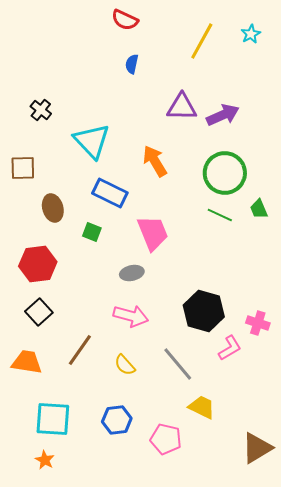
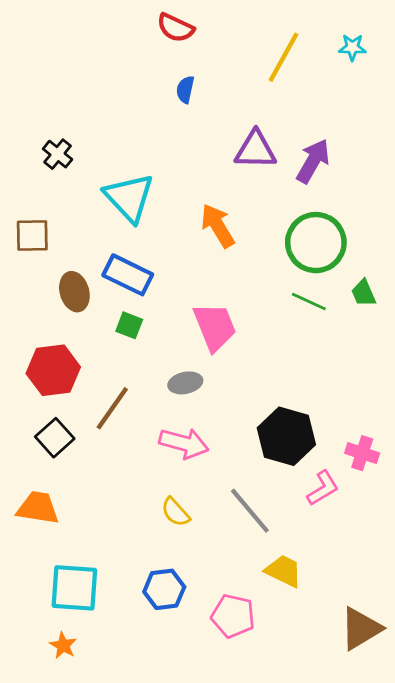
cyan star: (251, 34) -> (352, 47), turned 30
purple arrow: (223, 115) -> (313, 161), turned -36
blue rectangle: (110, 193) -> (128, 275), moved
brown line: (80, 350) -> (112, 408), moved

